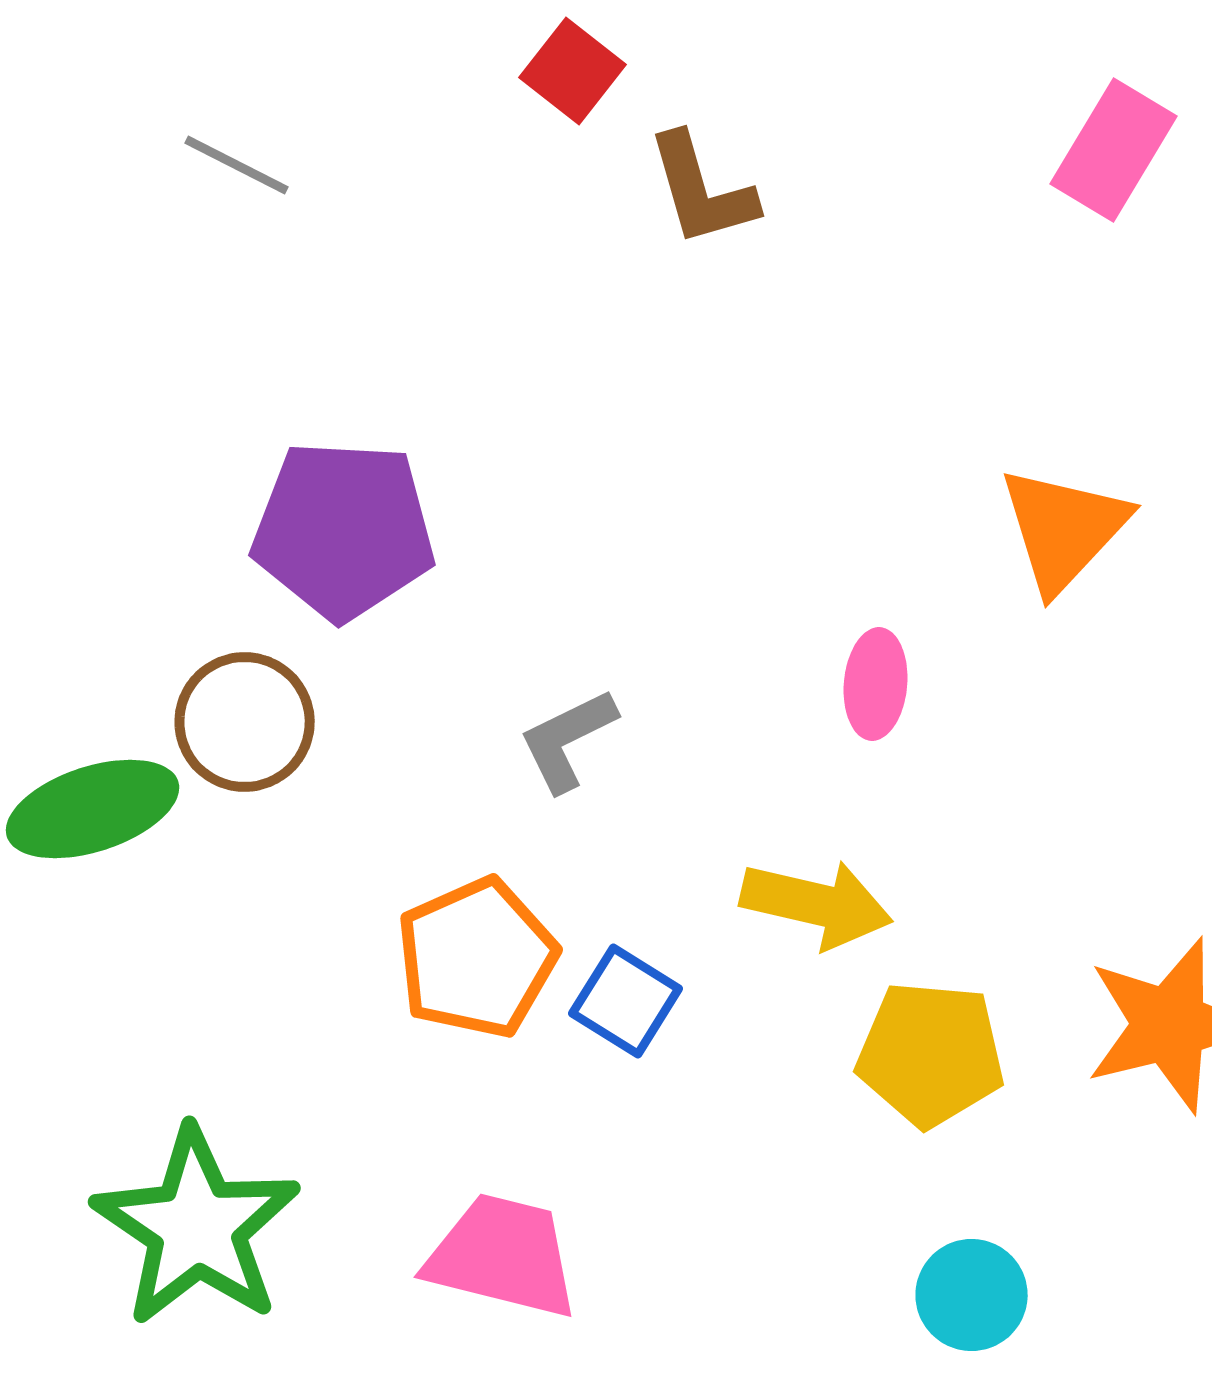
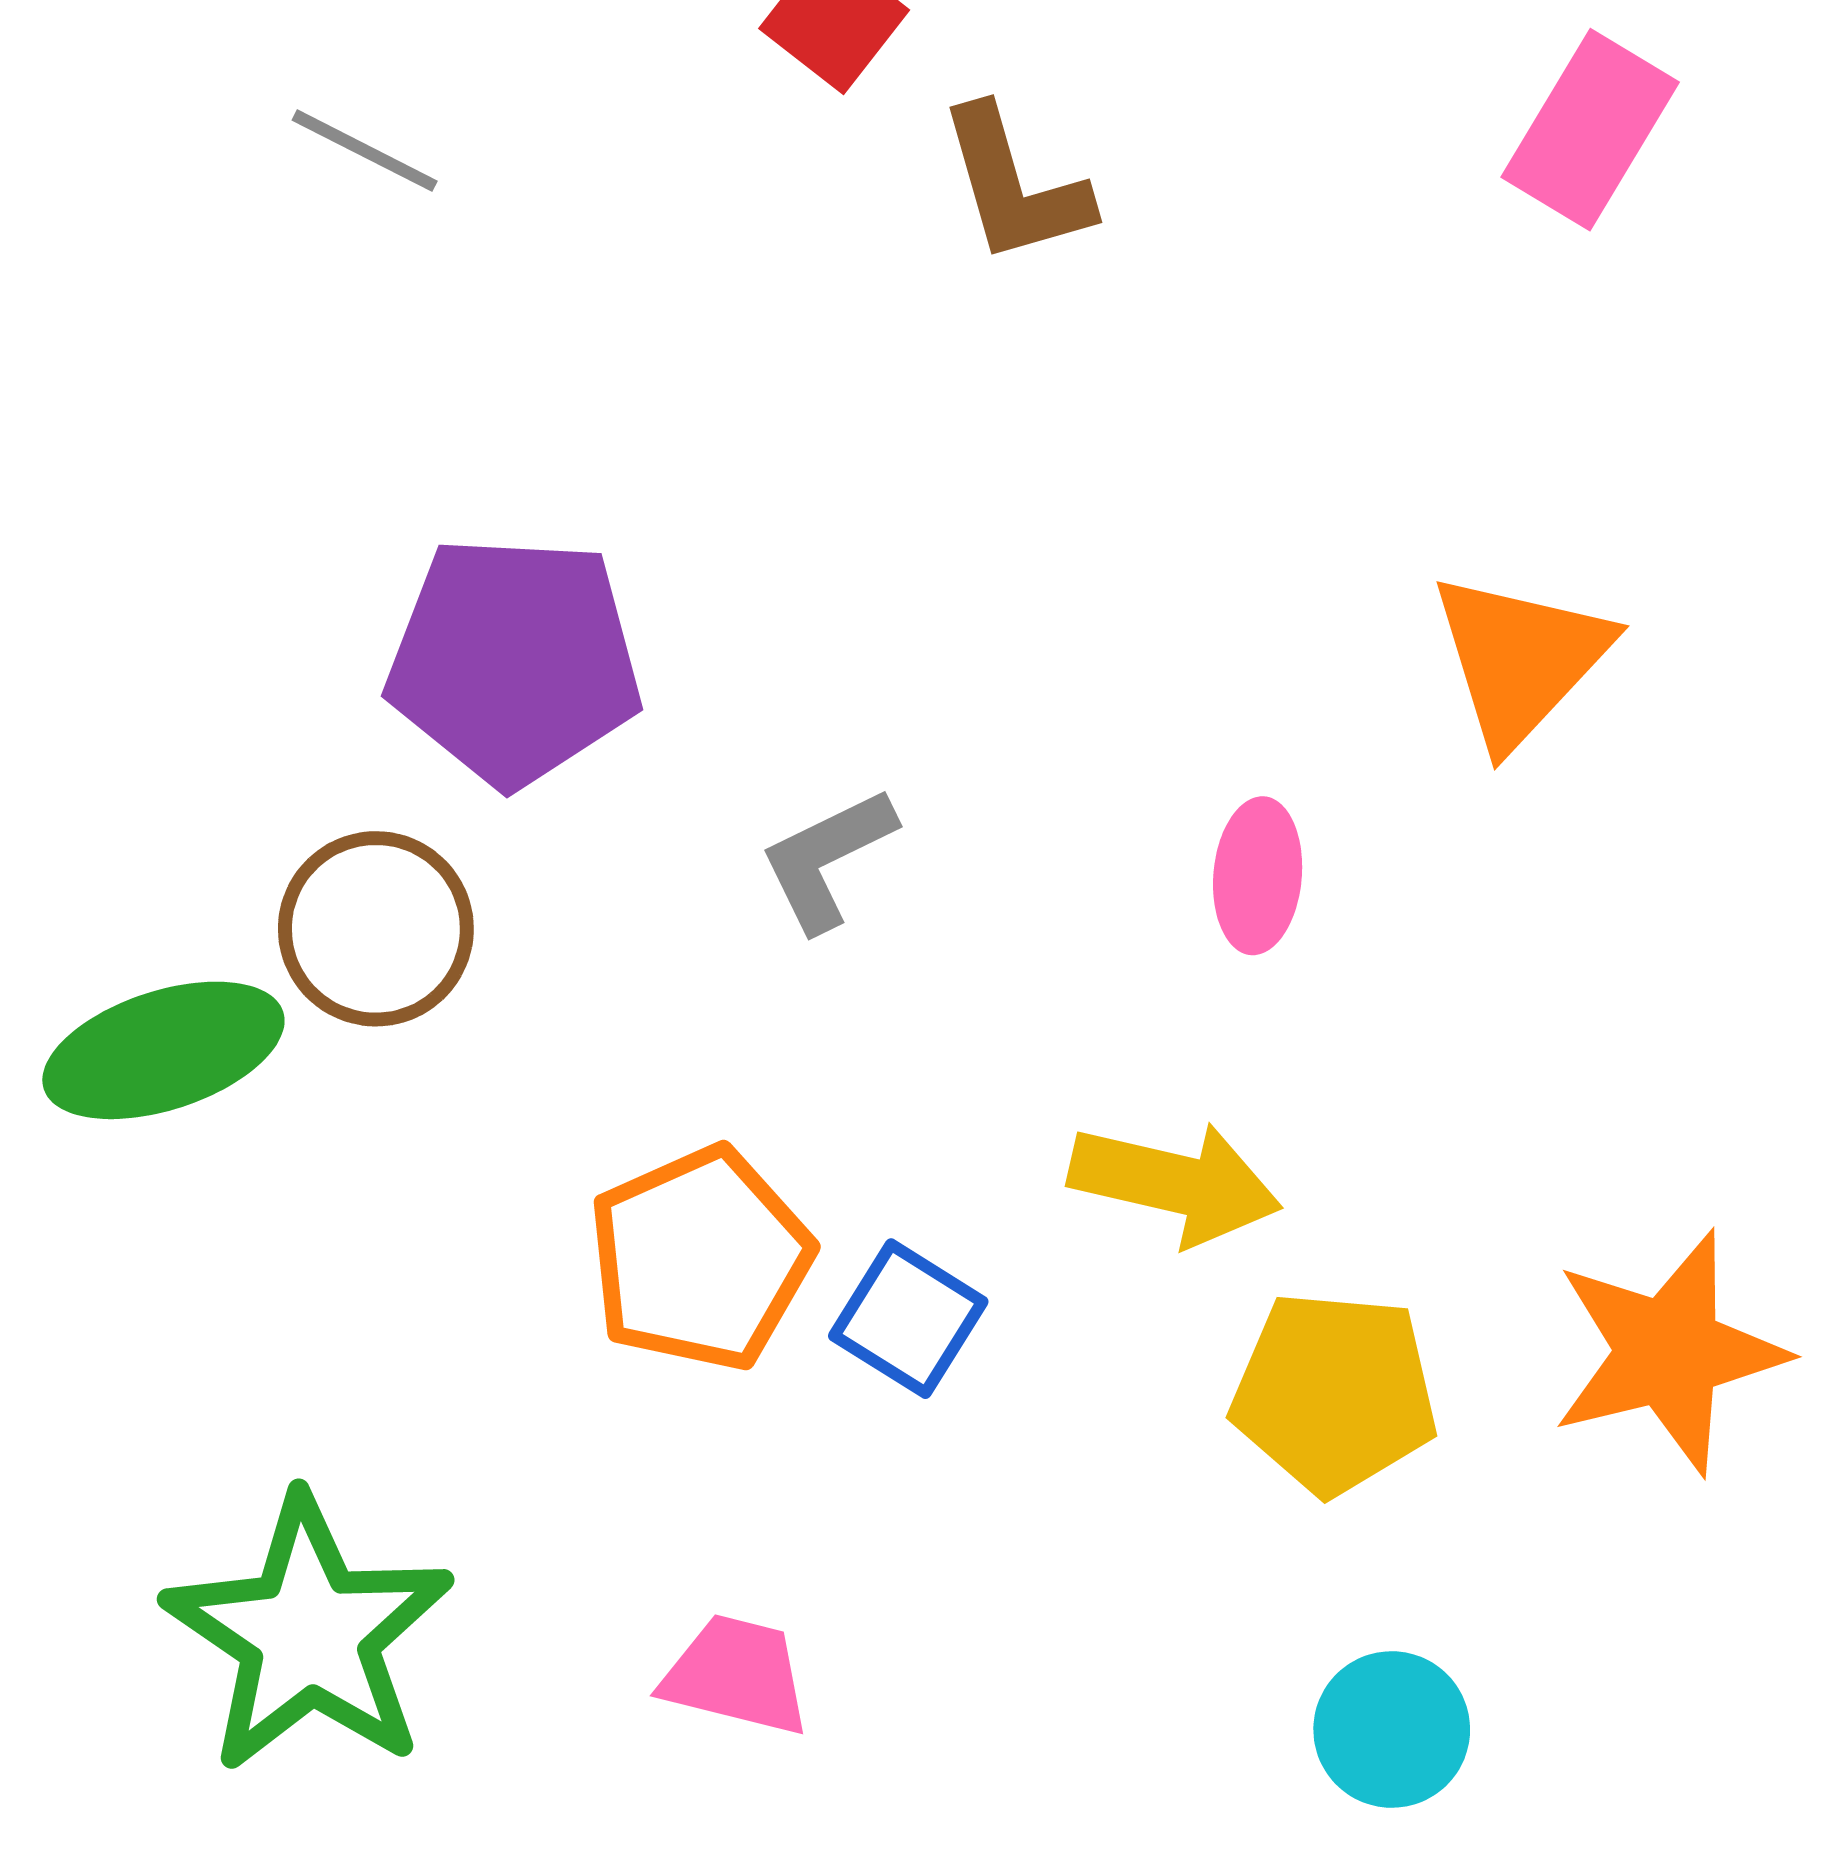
gray L-shape: (568, 740) -> (827, 859), moved
pink trapezoid: (503, 1256) -> (736, 1675), size x0.7

